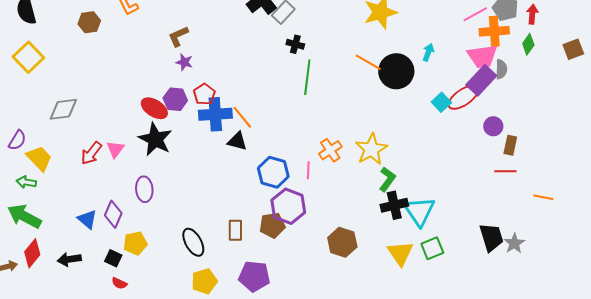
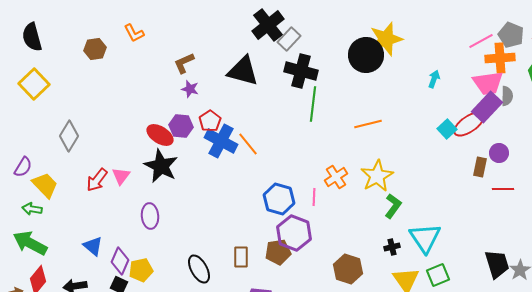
black cross: (295, 44) -> (301, 71), size x1.8
orange line: (368, 62) -> (368, 124), moved, turned -44
black circle: (396, 71) -> (366, 55), moved
gray diamond: (63, 109) -> (69, 136), turned -52
blue cross: (215, 114) -> (221, 141), turned 32
black triangle: (237, 141) -> (243, 71), moved, size x1.6
brown rectangle: (510, 145) -> (480, 167), moved
red line: (505, 171) -> (503, 189), moved
black cross: (394, 205) -> (392, 247), moved, size x0.6
purple diamond: (113, 214) -> (120, 261), moved

